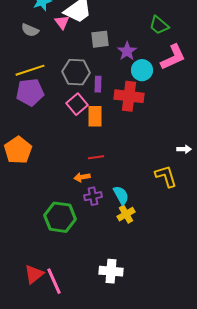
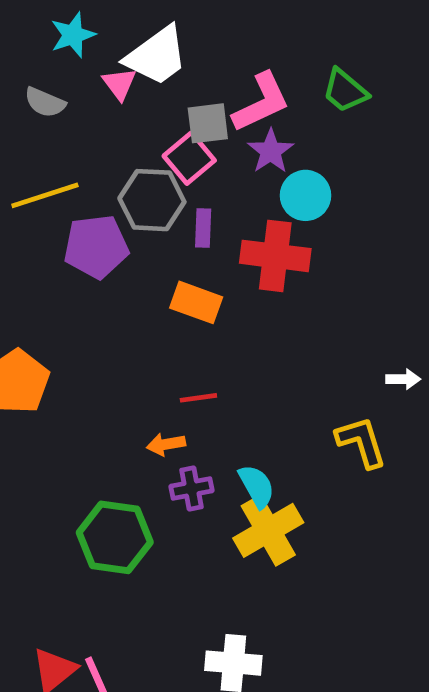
pink L-shape: (173, 57) -> (261, 102), moved
purple pentagon: (30, 92) -> (96, 247), moved
pink square: (77, 104) -> (189, 158), moved
orange rectangle: (95, 116) -> (196, 302), turned -70
yellow cross: (126, 214) -> (268, 530), size x1.6

